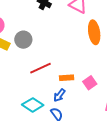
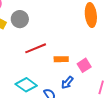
blue arrow: (59, 95) -> (67, 83), moved

